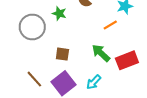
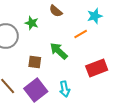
green arrow: (101, 53) -> (59, 51), moved
cyan arrow: (94, 82) -> (65, 89), turned -56

